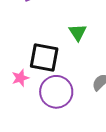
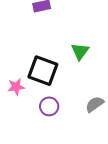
purple circle: (56, 92) -> (49, 106), size x0.6

